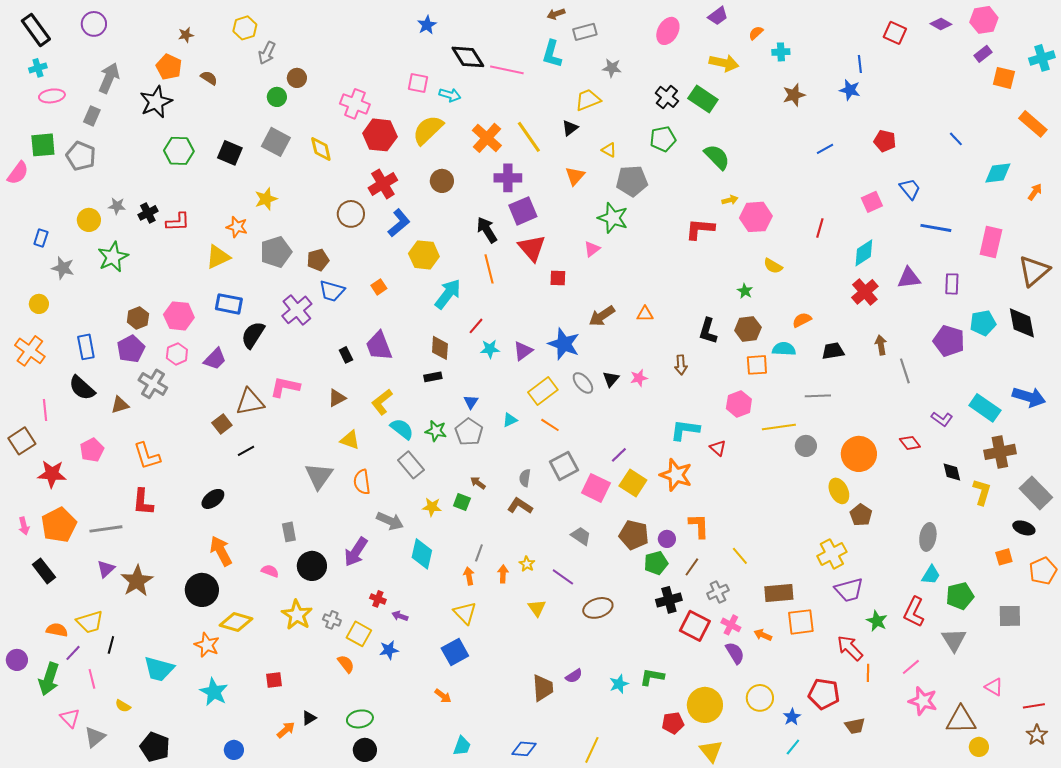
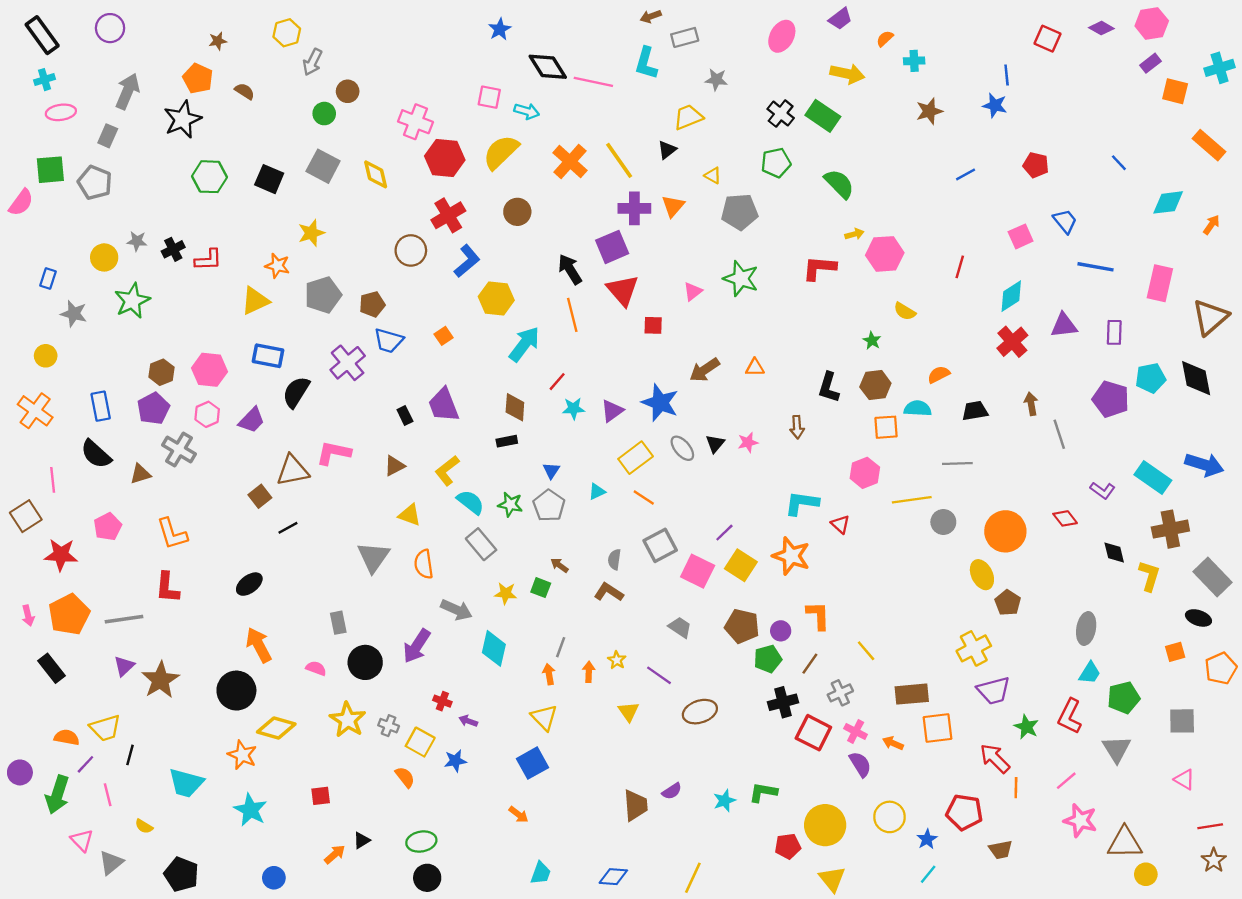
purple cross: (508, 178) -> (634, 208), moved
green star: (613, 218) -> (741, 279), moved
pink triangle: (994, 687) -> (1184, 779), moved

